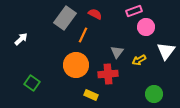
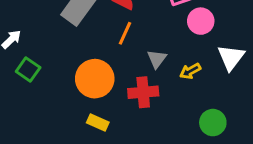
orange line: (83, 35) -> (125, 33), moved
green square: (32, 83) -> (28, 70), moved
yellow rectangle: (91, 95) -> (98, 123), moved

